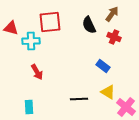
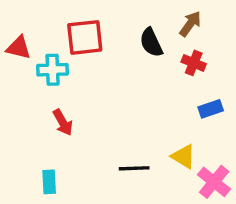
blue rectangle: (103, 66) -> (211, 109), moved, turned -56

